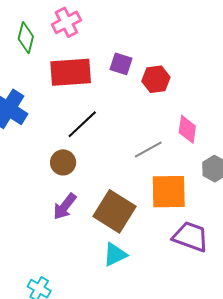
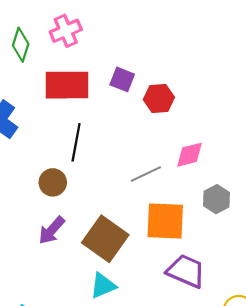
black line: (82, 124) -> (76, 142), turned -40
pink diamond: (187, 129) -> (190, 155), turned 64

